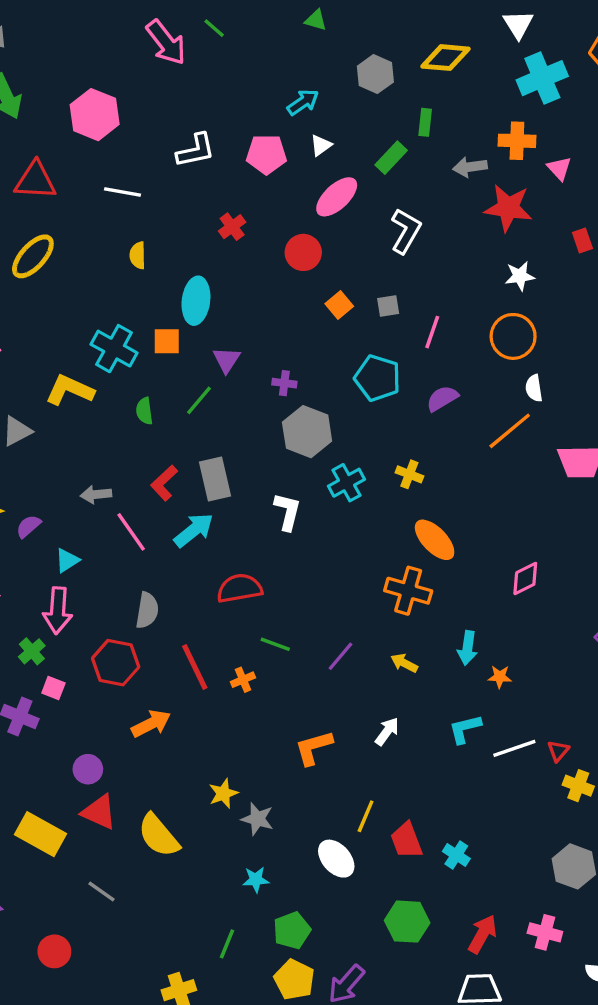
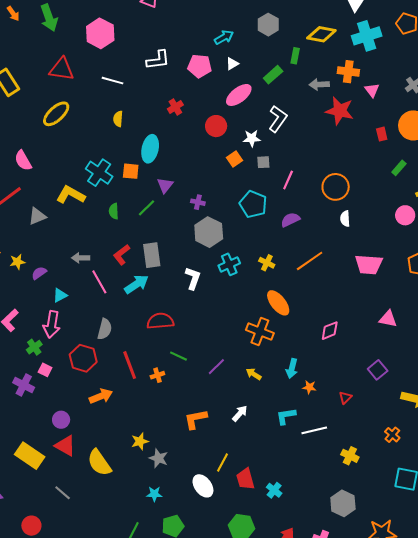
yellow diamond: (445, 58) -> (321, 34), moved
white star: (520, 276) -> (252, 138), moved
orange line: (510, 431) -> (310, 261), moved
red triangle: (558, 751) -> (345, 398), moved

